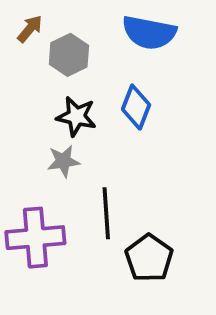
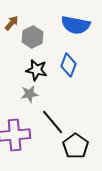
black line: (106, 213) -> (53, 122), turned -36

